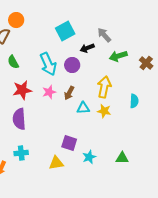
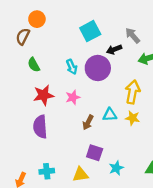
cyan arrow: (48, 64) -> (72, 67), size x0.6
purple circle: (72, 65) -> (98, 68), size x1.5
brown arrow: (69, 93) -> (88, 122), moved
cyan cross: (21, 153) -> (47, 171), moved

